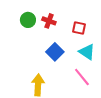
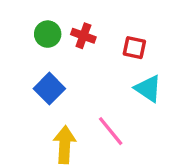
blue square: (55, 52) -> (49, 89), moved
pink line: (82, 77) -> (111, 131), moved

